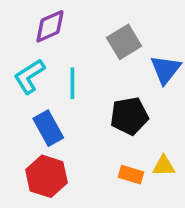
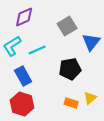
cyan line: (72, 83) -> (37, 50), turned 66
yellow triangle: (164, 166) -> (90, 98), turned -40

